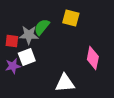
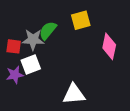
yellow square: (71, 18) -> (81, 20), turned -30
pink diamond: (93, 58) -> (109, 46), moved

